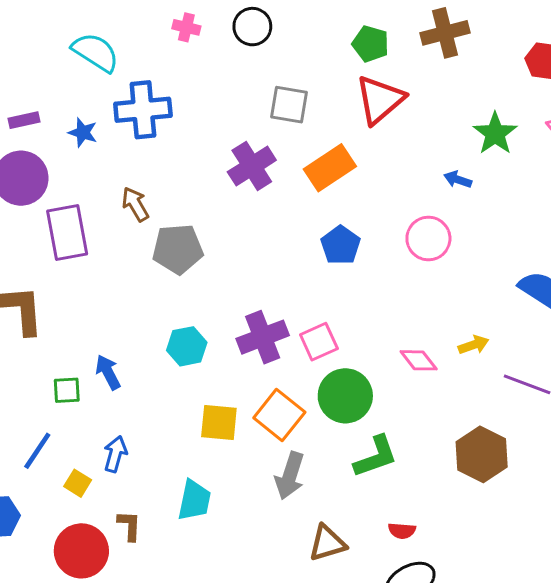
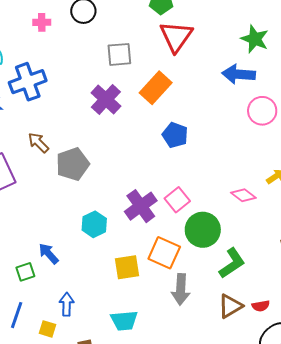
blue arrow: (458, 180) -> (239, 74), size x1.8
pink circle: (428, 238) -> (262, 111), moved
cyan trapezoid: (194, 500) -> (124, 321), turned 88
brown triangle: (327, 543) -> (230, 306), moved

